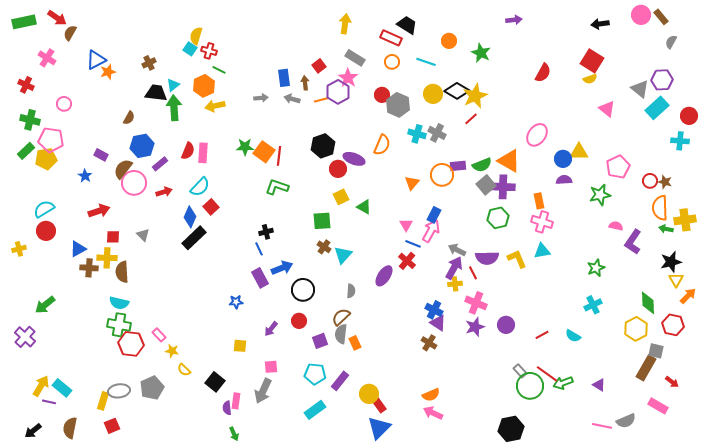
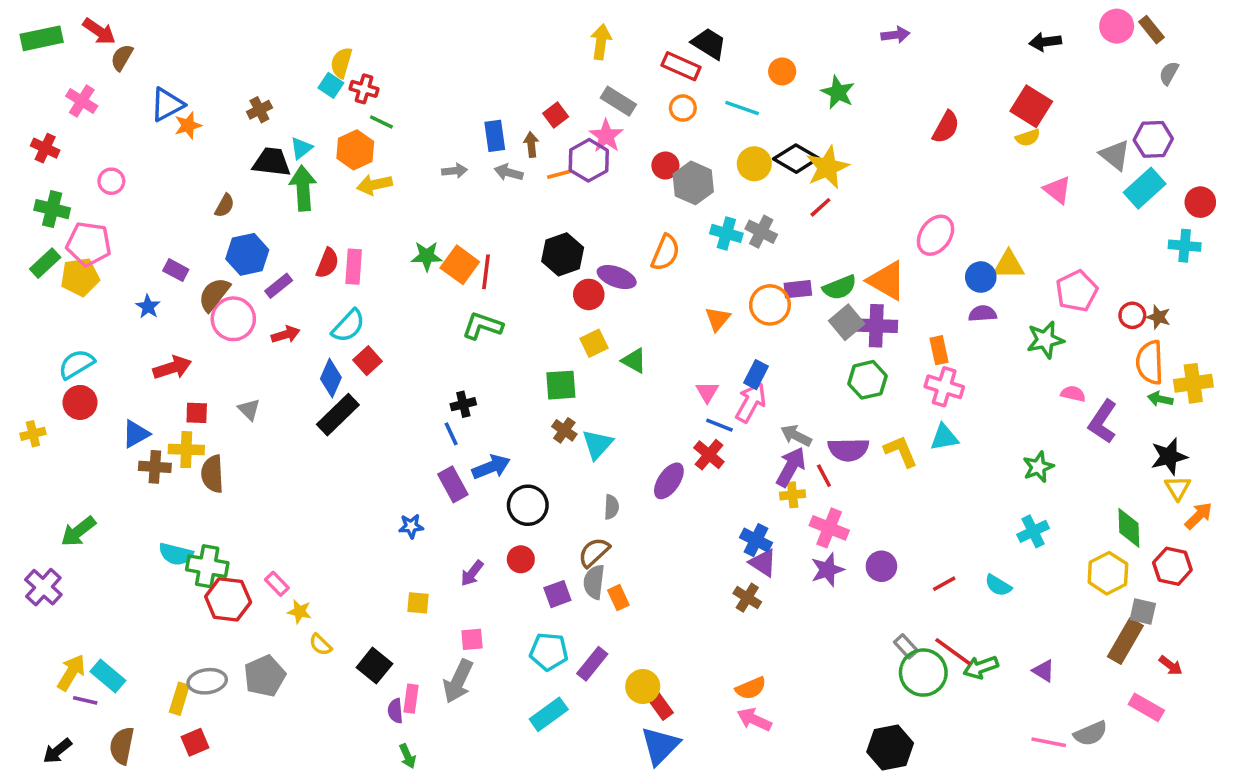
cyan semicircle: (119, 303) -> (176, 554), moved

